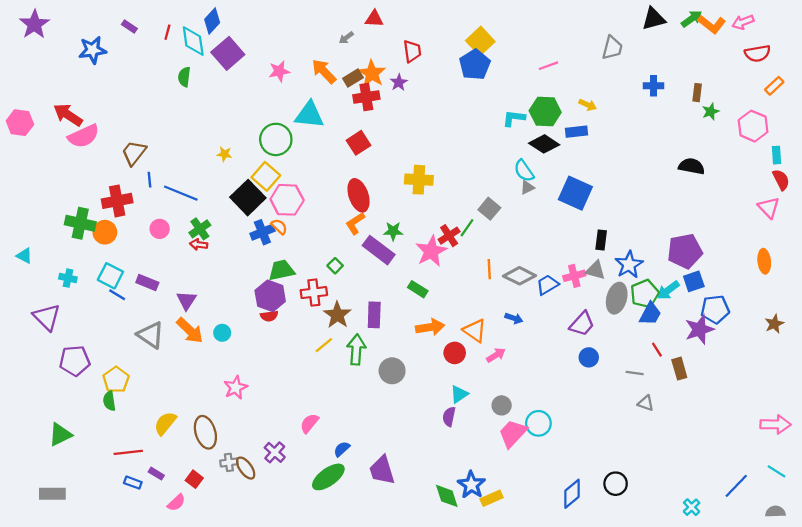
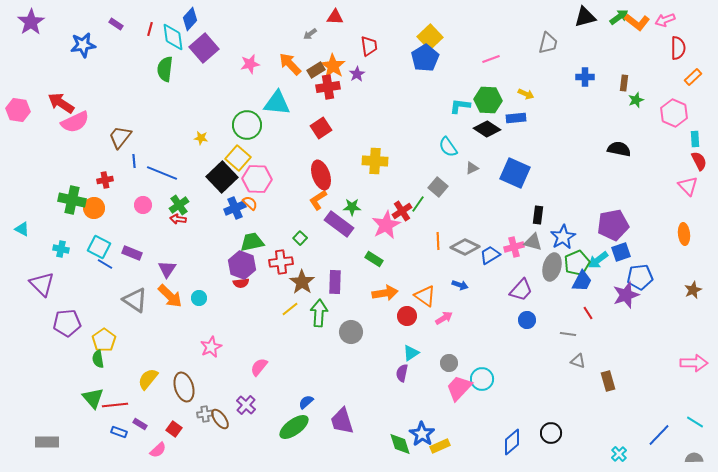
red semicircle: (758, 53) -> (678, 48), turned -80
green semicircle: (184, 77) -> (165, 69), size x1.4
cyan semicircle: (524, 171) -> (448, 147), moved
red cross: (117, 201) -> (105, 180), size x0.6
brown rectangle: (679, 369) -> (608, 381), moved
pink semicircle: (309, 423) -> (259, 367), moved
pink arrow: (775, 424) -> (694, 363), moved
green triangle: (60, 434) -> (93, 398), moved, turned -45

